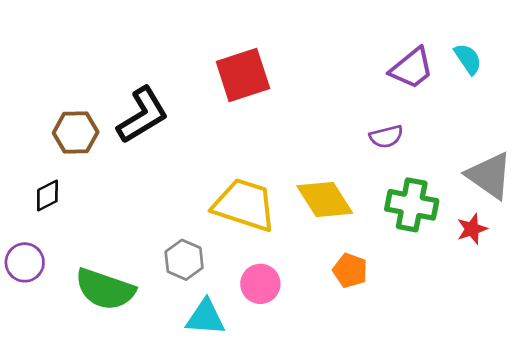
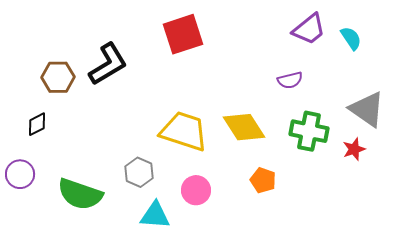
cyan semicircle: (468, 59) -> (351, 38), moved

